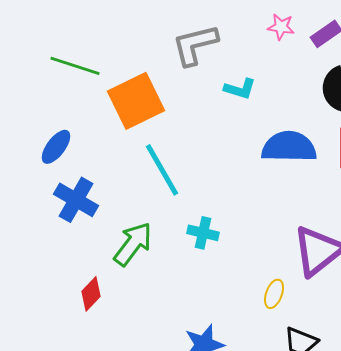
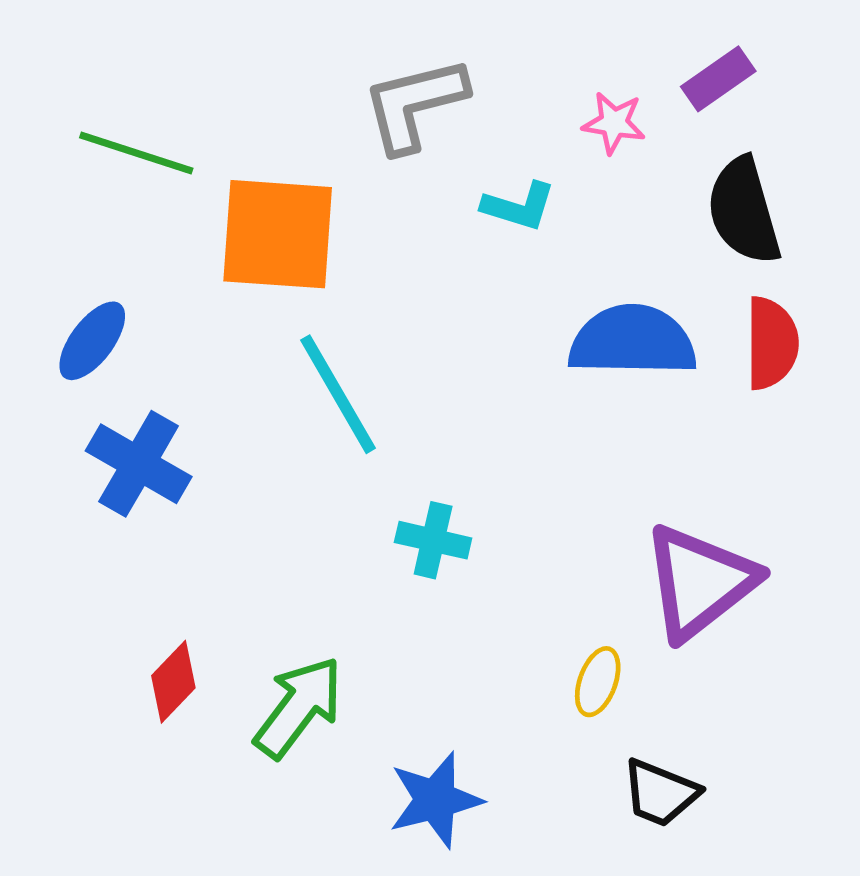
pink star: (281, 27) -> (614, 123), moved
orange square: (136, 101) -> (278, 234), turned 30
green arrow: (133, 244) -> (299, 707), moved

